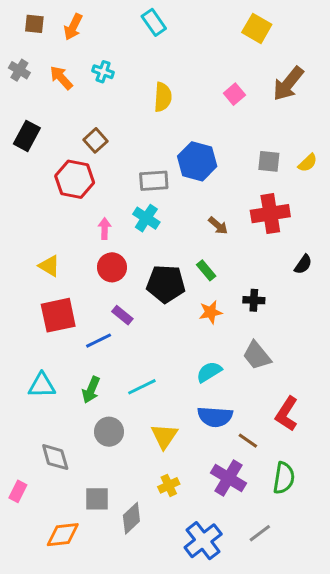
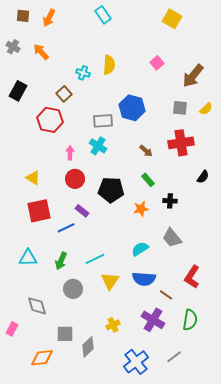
cyan cross: (103, 72) -> (83, 73), moved
brown arrow: (288, 84) -> (193, 76), moved
green rectangle: (206, 270) -> (148, 180), moved
yellow triangle: (164, 436) -> (110, 281), moved

